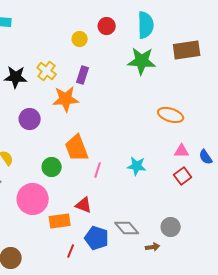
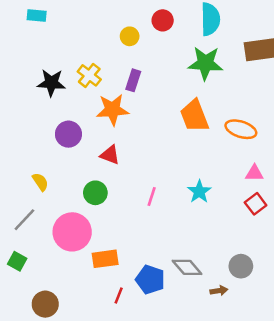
orange trapezoid: (77, 148) -> (194, 116), moved
cyan star: (137, 166) -> (199, 192), turned 30
red triangle: (84, 205) -> (110, 155), moved

